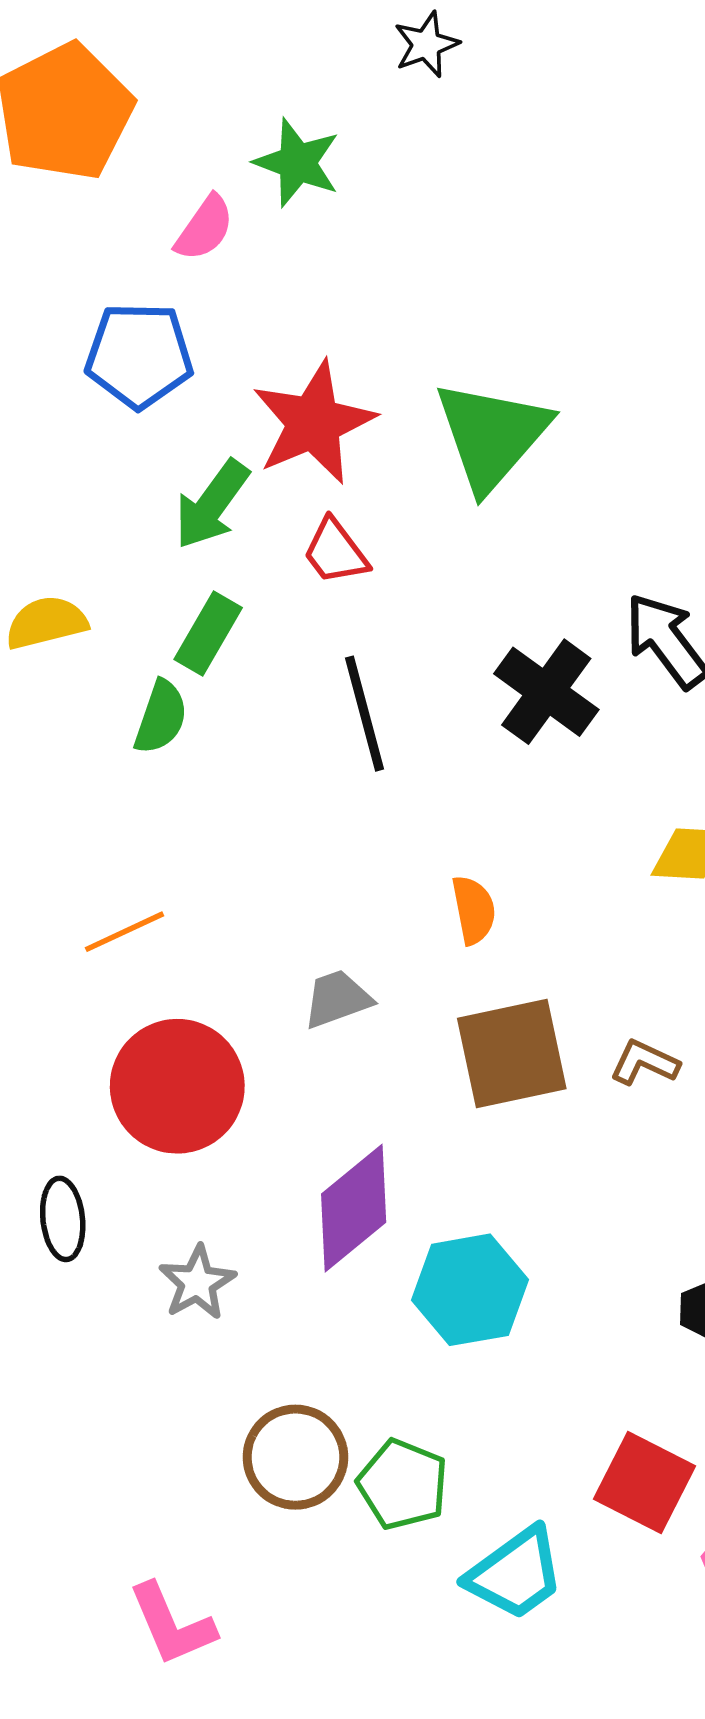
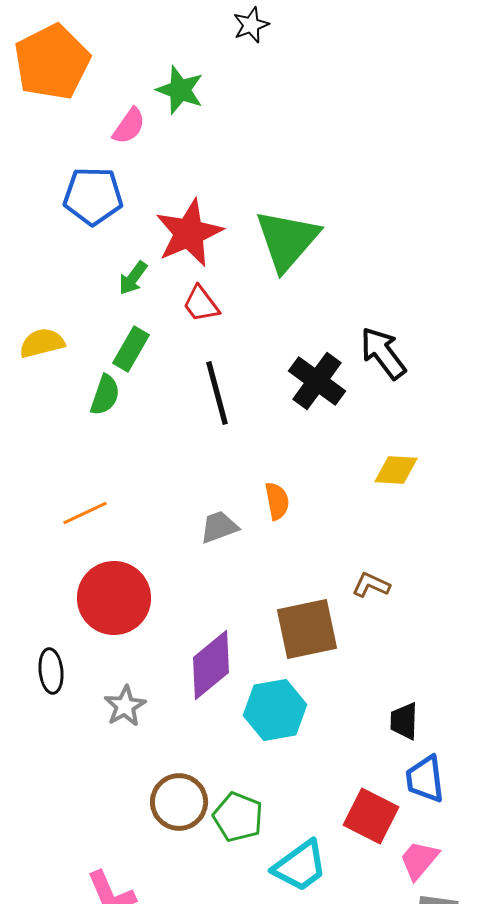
green arrow: (212, 504) -> (133, 278), size x0.7
gray trapezoid: (337, 999) -> (219, 527), moved
brown square: (512, 1054) -> (307, 629), moved

